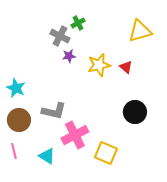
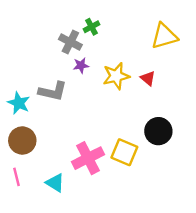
gray L-shape: (54, 111) -> (53, 91), moved
yellow square: (106, 153) -> (124, 152), moved

